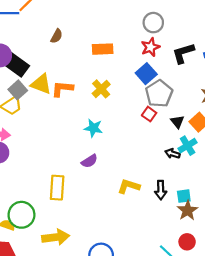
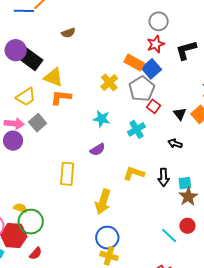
brown semicircle: (57, 36) -> (68, 33), turned 40
orange rectangle: (103, 49) -> (134, 63), moved, turned 30
orange L-shape: (62, 89) -> (61, 97), moved
gray square: (18, 90) -> (38, 123), moved
gray pentagon: (159, 94) -> (142, 89), moved
cyan cross: (188, 146) -> (136, 129), moved
green circle: (21, 215) -> (31, 222), moved
yellow arrow: (56, 237) -> (103, 202), moved, turned 115

